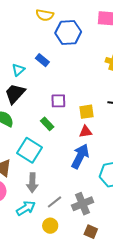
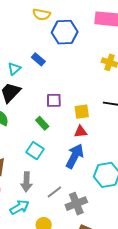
cyan square: (29, 150) -> (35, 151), moved, size x0.7
gray line: (55, 202) -> (54, 192), moved

